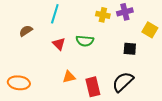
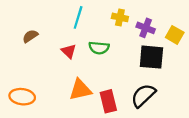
purple cross: (125, 12) -> (146, 28), moved, turned 35
cyan line: (55, 14) -> (78, 17), moved
black square: (130, 49) -> (151, 57), size x1.6
orange triangle: (69, 77) -> (80, 90), size x1.5

